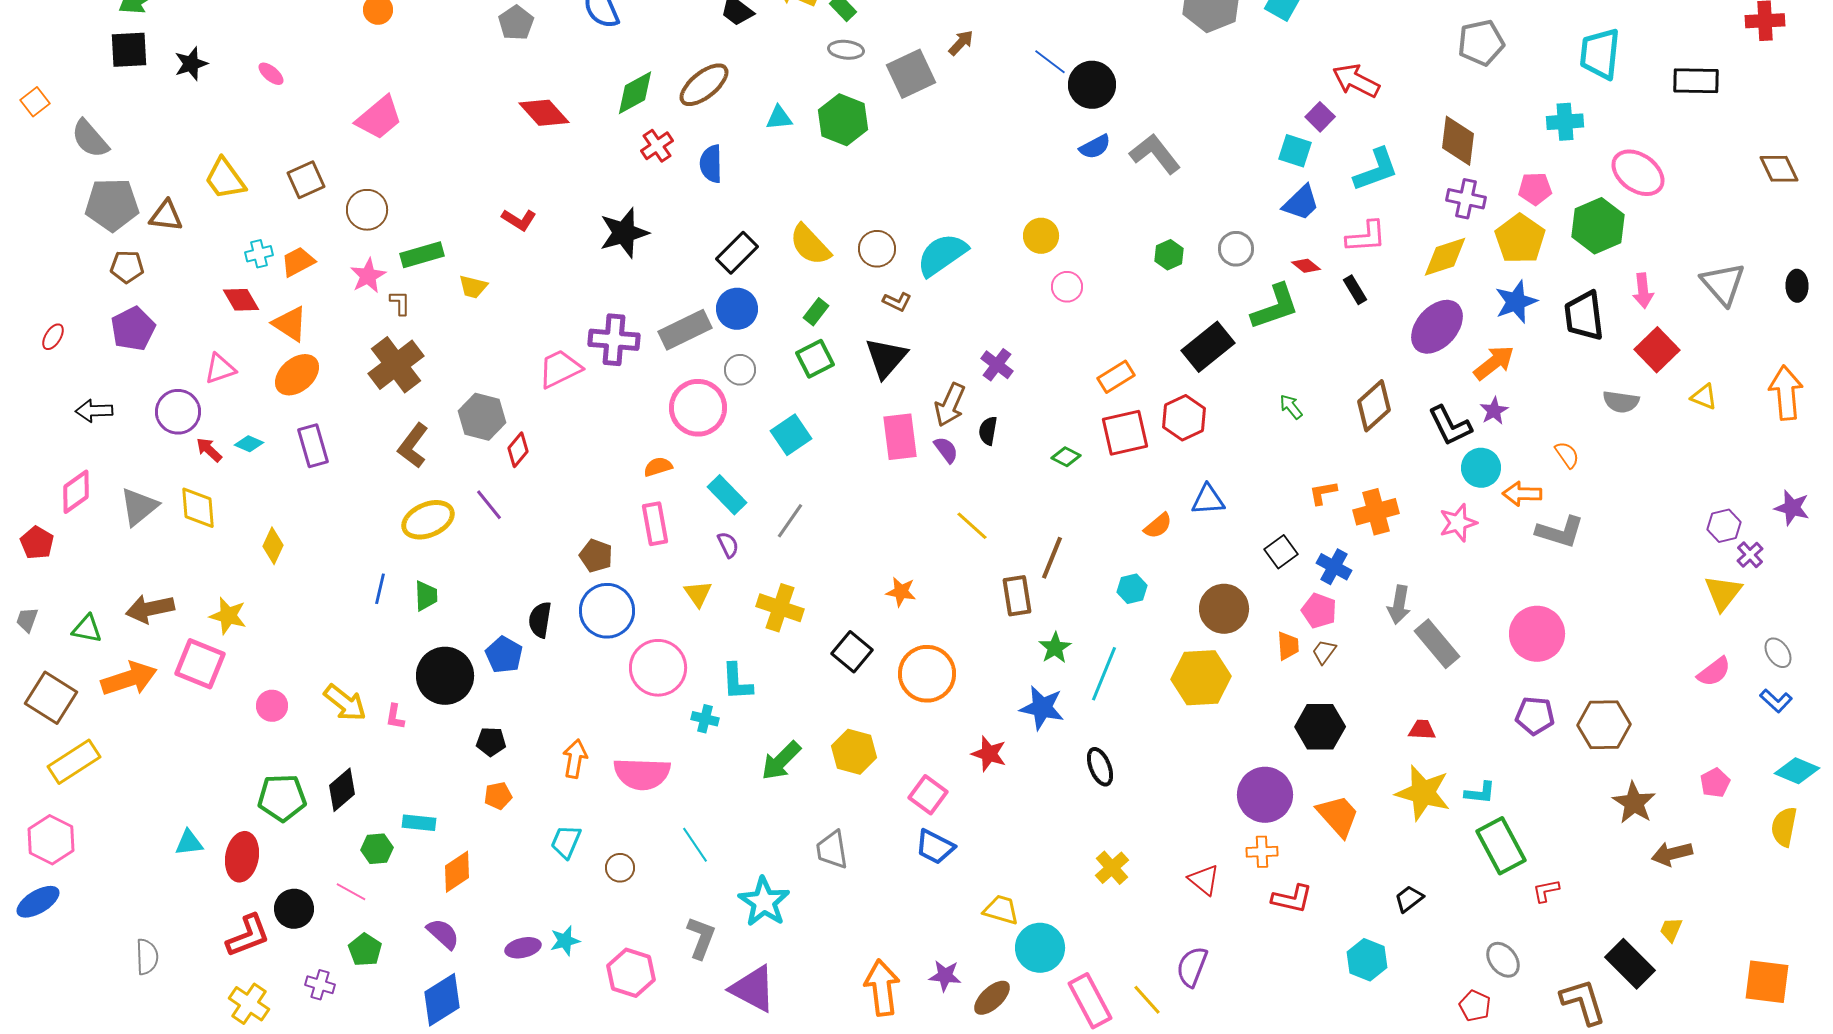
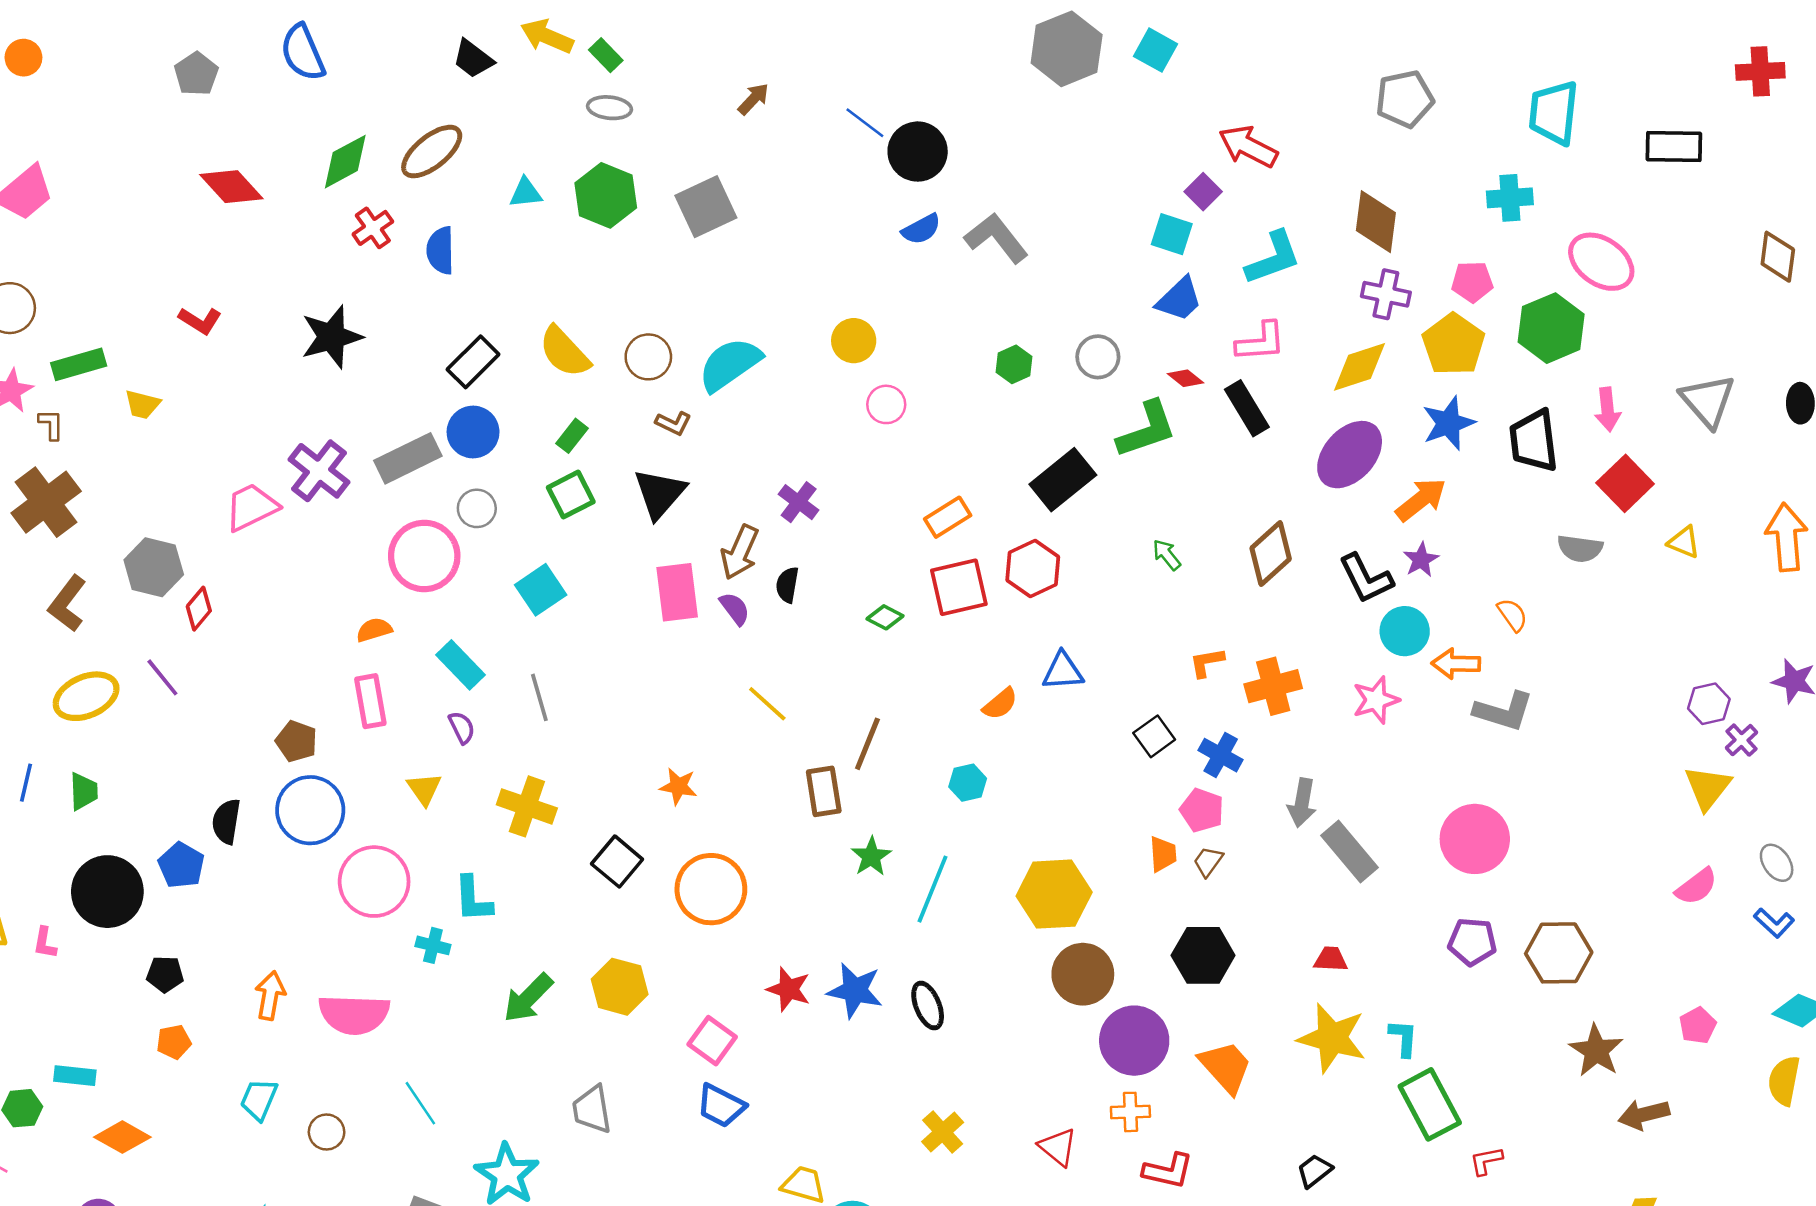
gray square: (911, 74) -> (706, 207), moved
brown diamond: (1779, 169) -> (1778, 257), turned 33
black rectangle: (1355, 290) -> (1247, 408), size x1.5
purple cross: (614, 340) -> (319, 471), turned 33
gray line: (790, 521) -> (539, 697), turned -51
brown circle: (1224, 609) -> (1083, 974), moved
blue star: (1042, 708) -> (855, 990), moved
cyan L-shape: (1480, 793) -> (1403, 1038), turned -92
orange diamond: (457, 872) -> (122, 1137), turned 63

